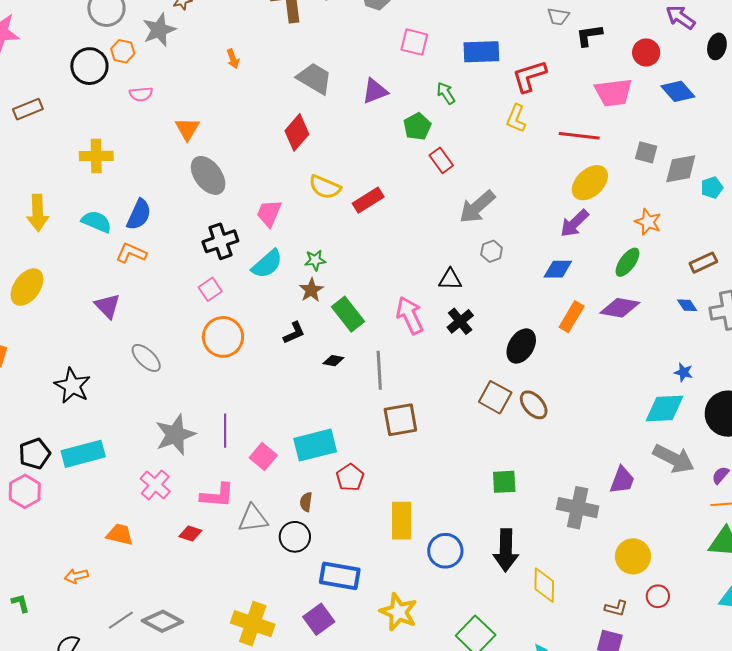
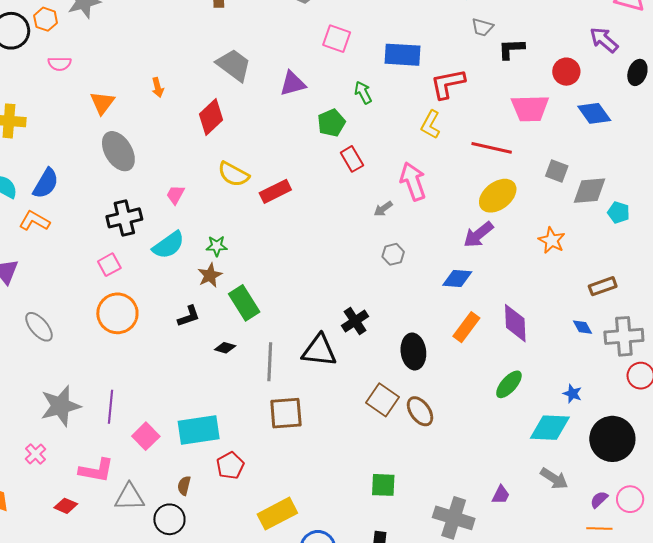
orange arrow: (233, 59) -> (158, 87), moved
cyan pentagon: (712, 188) -> (619, 212), turned 30
gray arrow: (477, 207) -> (383, 209), size x0.5
pink trapezoid: (269, 213) -> (175, 195), size x0.7
green ellipse: (627, 262) -> (509, 384), moved
black triangle: (450, 279) -> (319, 351), moved, size x1.5
purple diamond: (620, 308) -> (515, 323), turned 72
pink arrow: (410, 315) -> (413, 181), moved
black ellipse: (521, 346) -> (413, 351), turned -44
gray arrow: (674, 459) -> (554, 478), size x0.7
purple trapezoid: (622, 480) -> (501, 495), size x0.7
pink cross: (155, 485) -> (36, 454), size x0.7
yellow rectangle: (402, 521) -> (277, 514), turned 57

